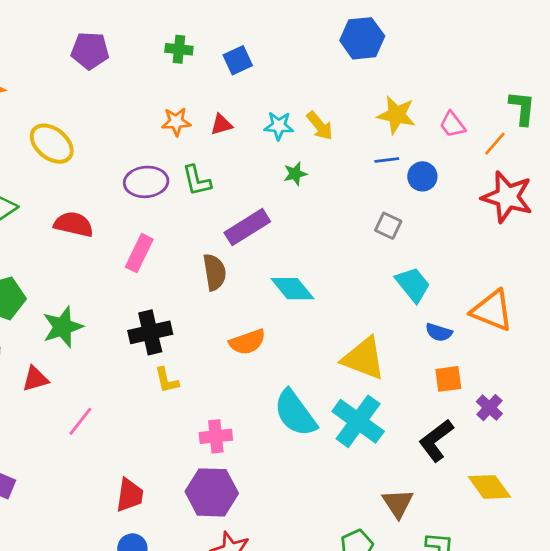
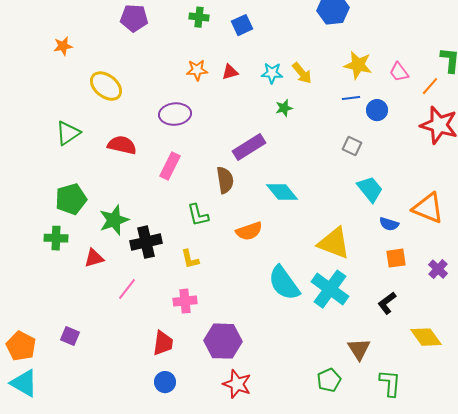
green L-shape: (197, 181) -> (198, 215), moved
black cross: (150, 332) -> (146, 242), moved
purple cross: (489, 408) -> (438, 269), moved
pink cross: (216, 436) -> (185, 301), moved
black L-shape: (436, 440) -> (387, 303), size x0.7

